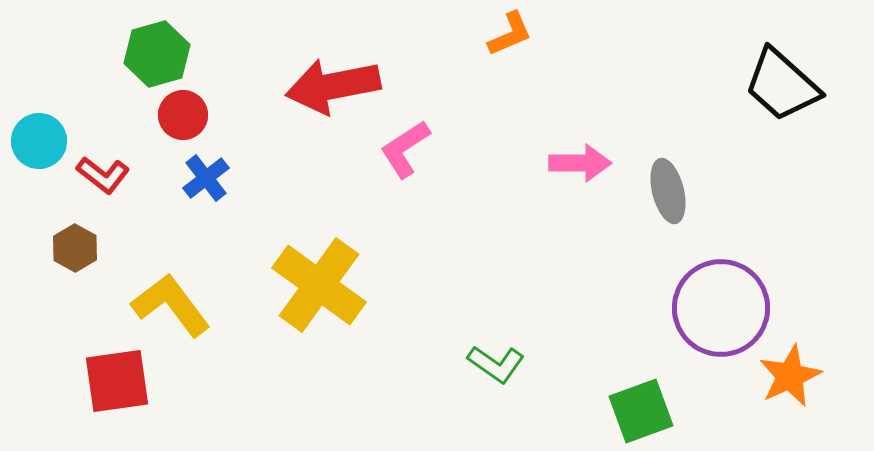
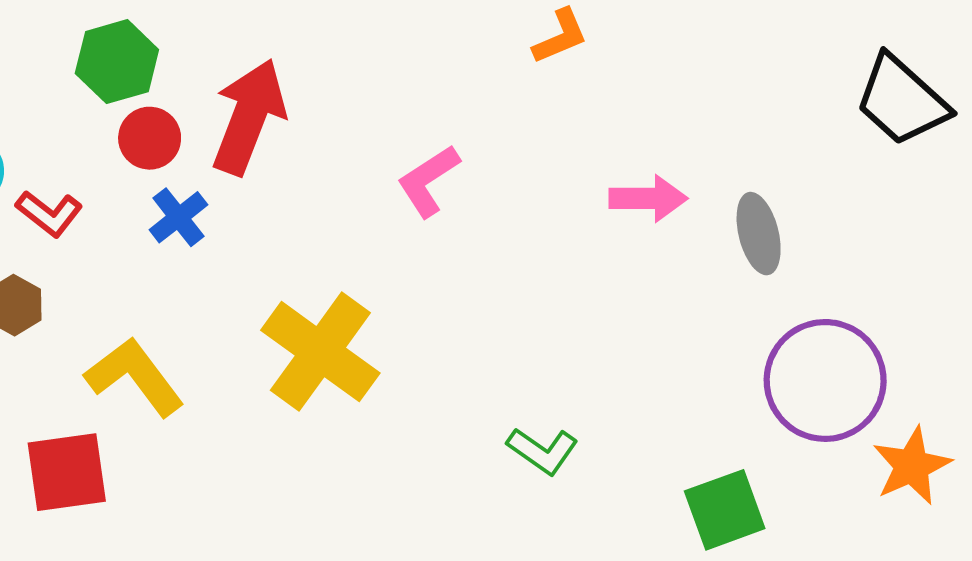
red arrow: (333, 86) -> (249, 117), moved, turned 122

